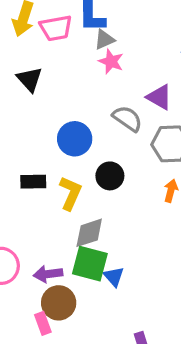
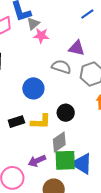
black circle: (110, 176) -> (66, 113), moved
yellow L-shape: (70, 193) -> (41, 122), turned 85
purple arrow: (48, 274) -> (37, 161), moved
blue triangle: (114, 277) -> (82, 164), size x1.6

